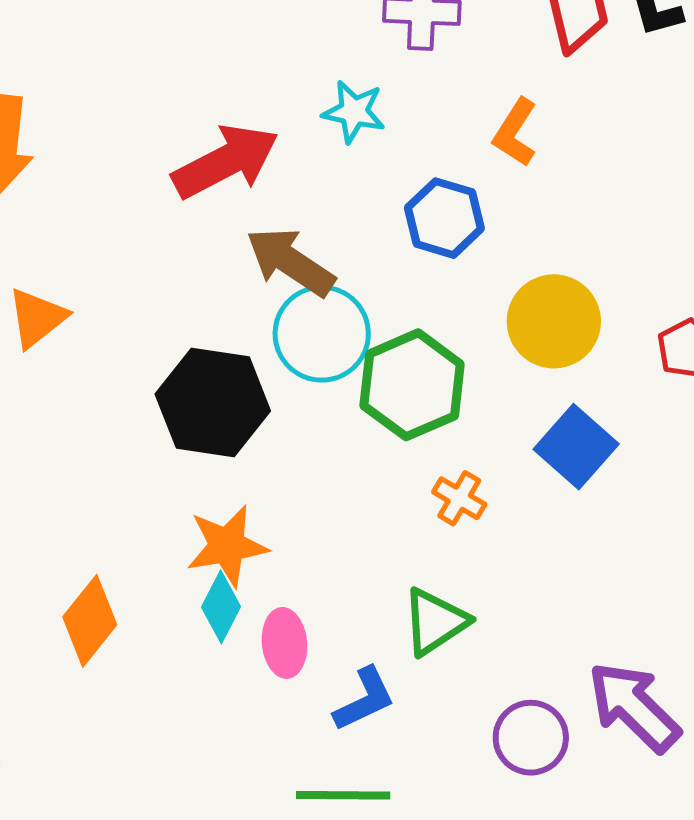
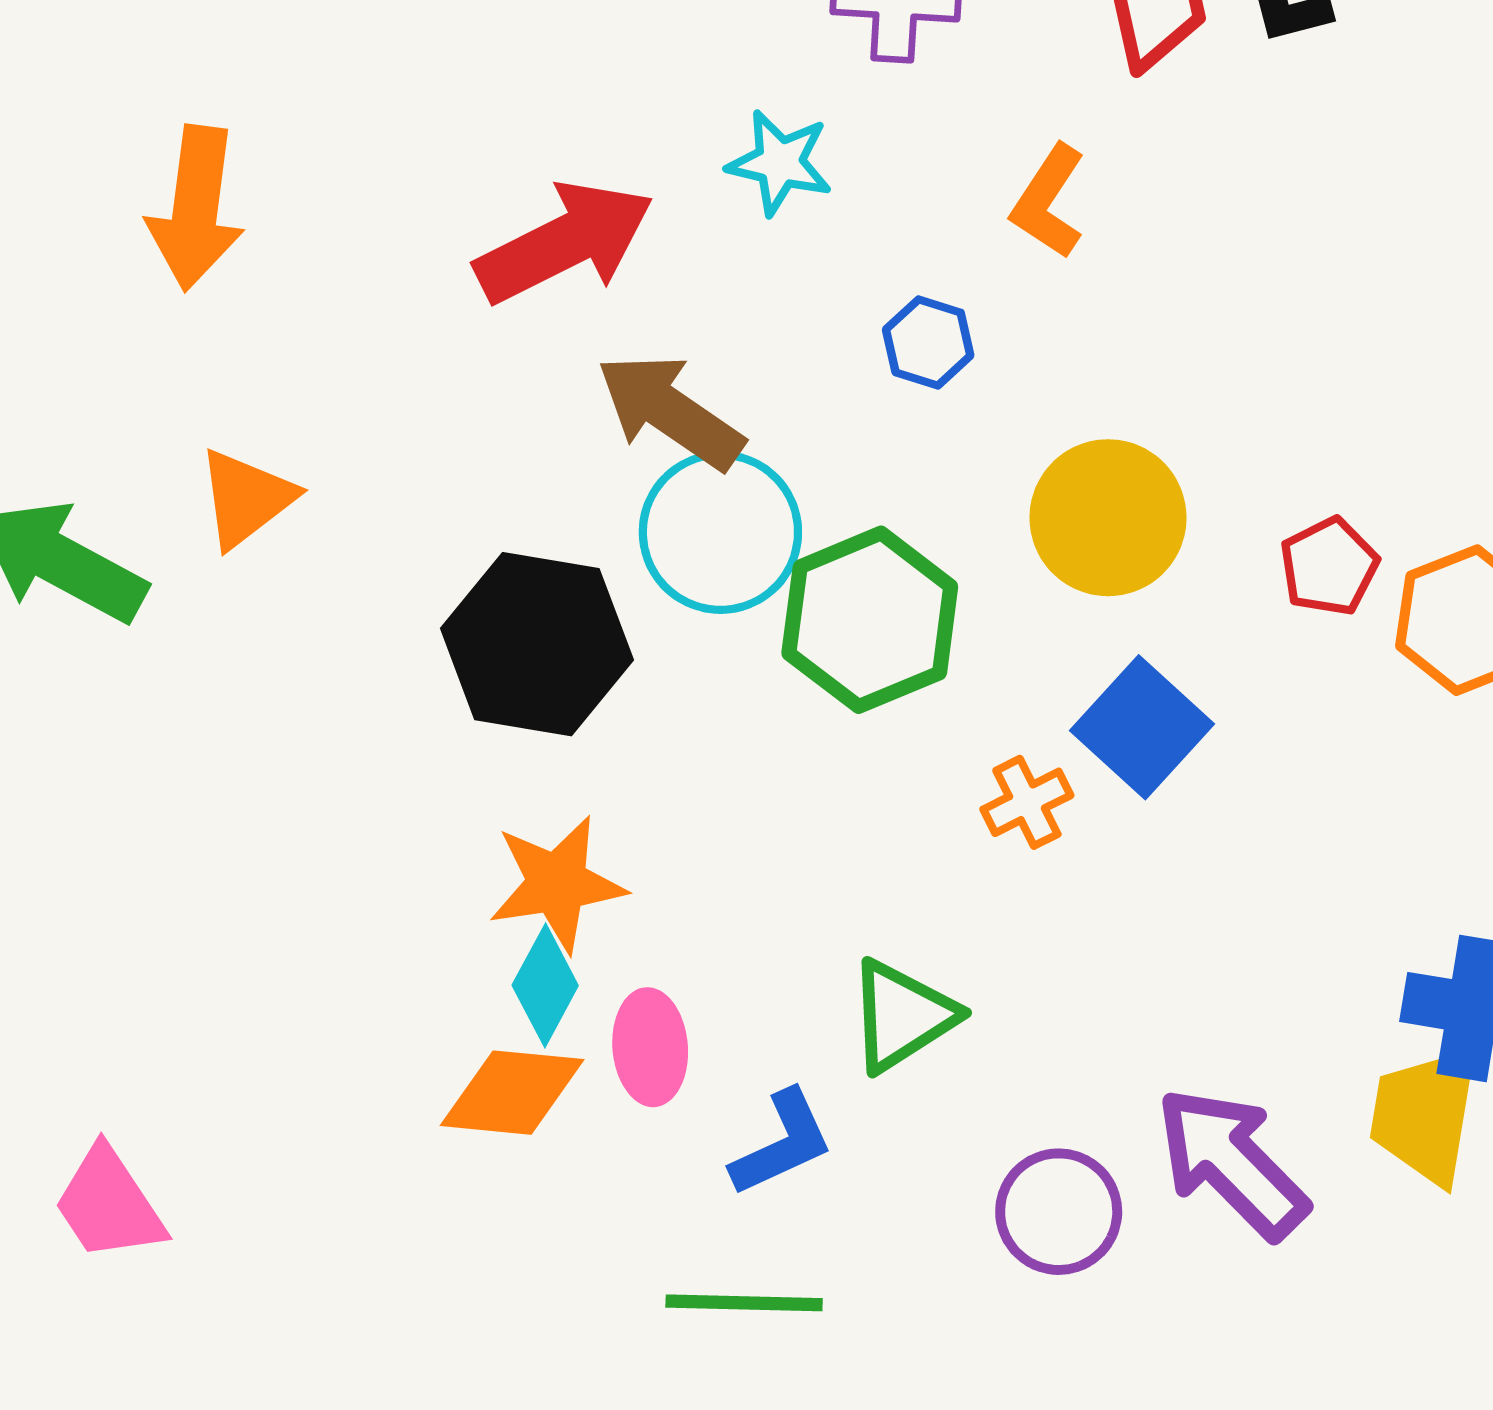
blue hexagon: (444, 218) -> (928, 343), size x0.7
orange cross: (459, 498) -> (1027, 802), moved, turned 32
orange diamond: (90, 621) -> (512, 1093), moved, turned 56

